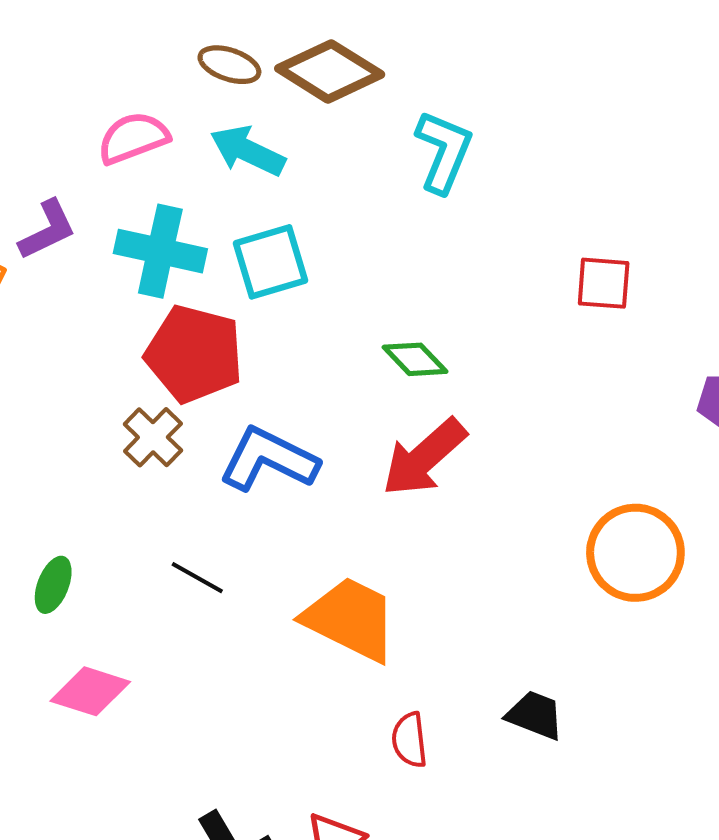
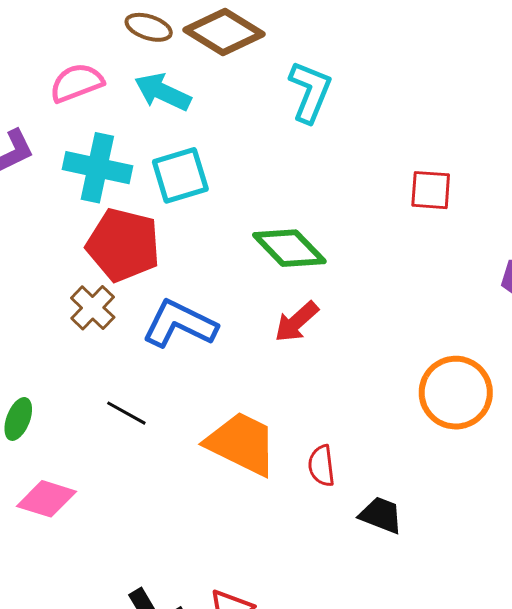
green diamond: (415, 359) -> (289, 248), size x1.5
red arrow: (424, 457) -> (297, 322), size x0.7
red semicircle: (409, 740) -> (322, 466), moved

